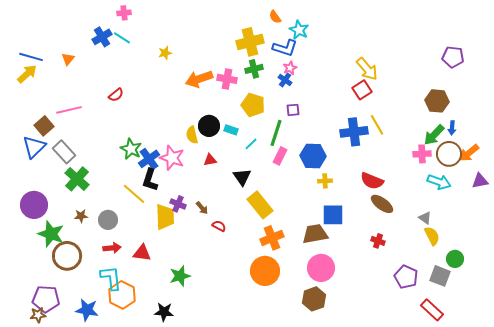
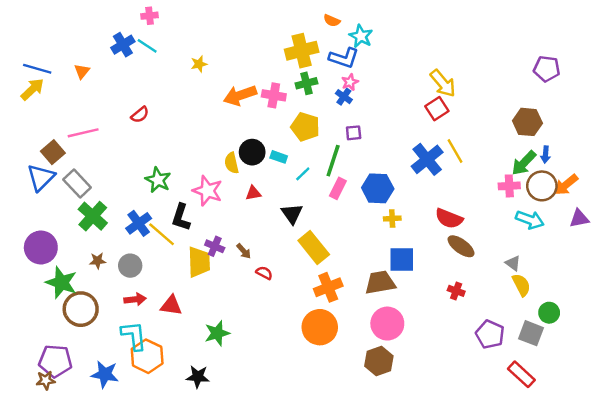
orange semicircle: (275, 17) -> (332, 21), turned -32
blue cross: (354, 132) -> (427, 159), turned -32
blue cross: (149, 159) -> (139, 223), moved

